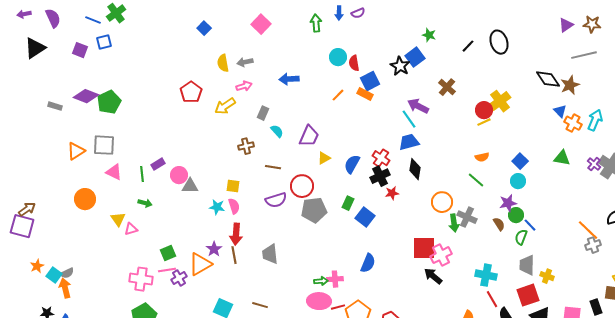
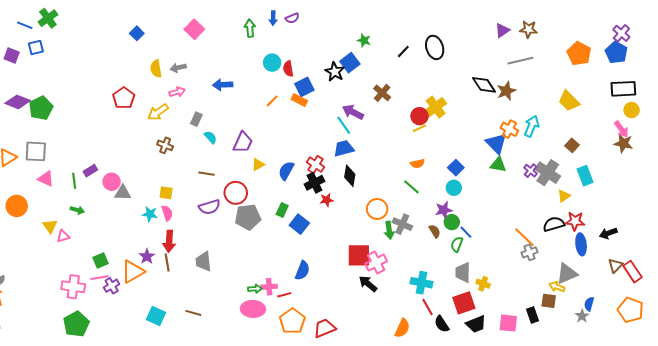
blue triangle: (560, 111) -> (496, 143), moved, size x1.6
brown cross: (246, 146) -> (165, 145), moved, turned 35
red line: (338, 307) -> (284, 295), moved

